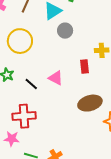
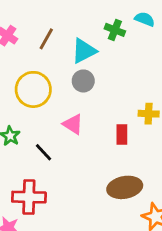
gray circle: (65, 31) -> (83, 81), moved
pink triangle: (56, 78) -> (73, 124), moved

